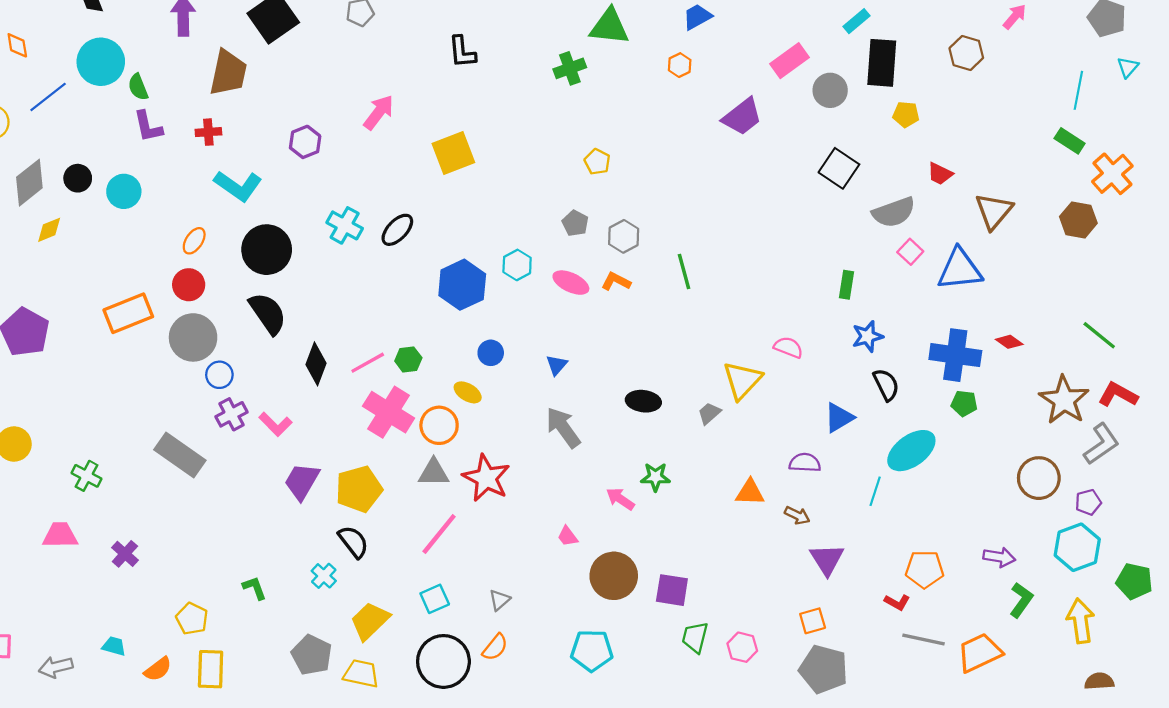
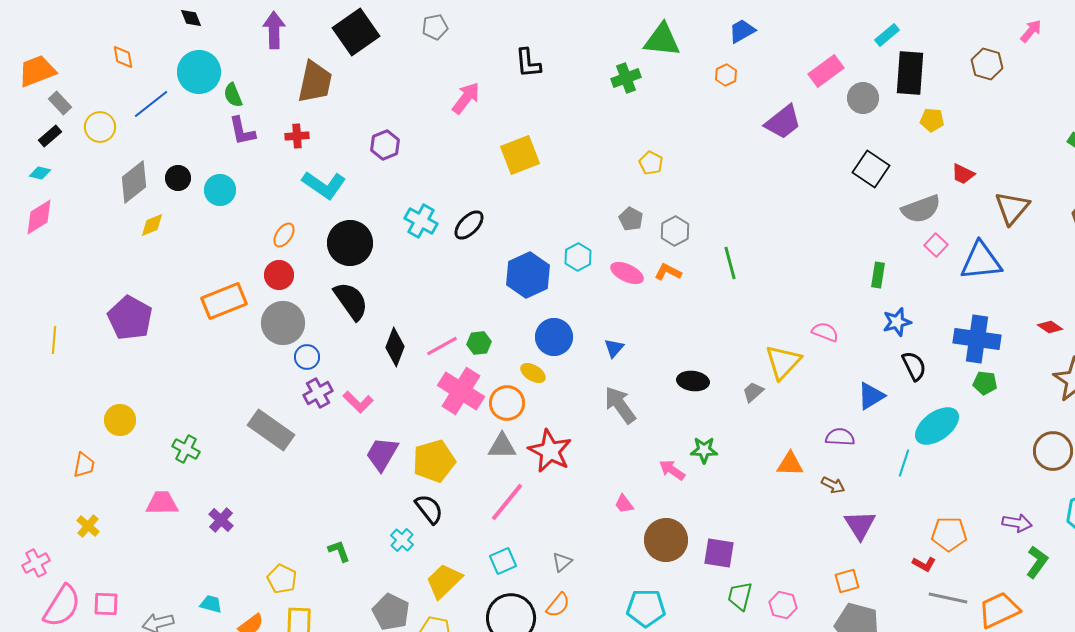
pink arrow: (379, 112) -> (466, 98), moved
red diamond: (1009, 342) -> (1050, 327), moved
blue circle: (491, 353) -> (554, 337), size x1.6

